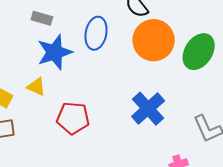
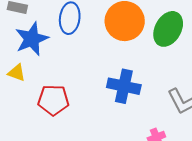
blue cross: (148, 109) -> (124, 86), turned -32

